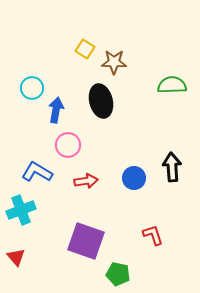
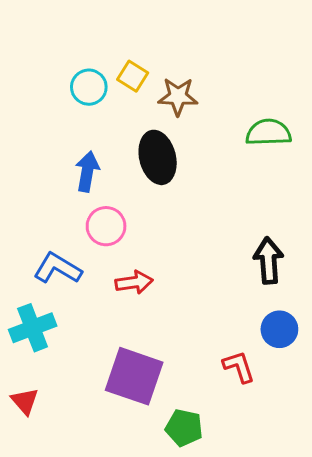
cyan circle: (32, 88) -> (89, 87), moved
blue circle: (134, 178) -> (279, 329), moved

